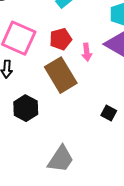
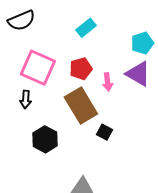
black square: (109, 113) -> (104, 132), moved

